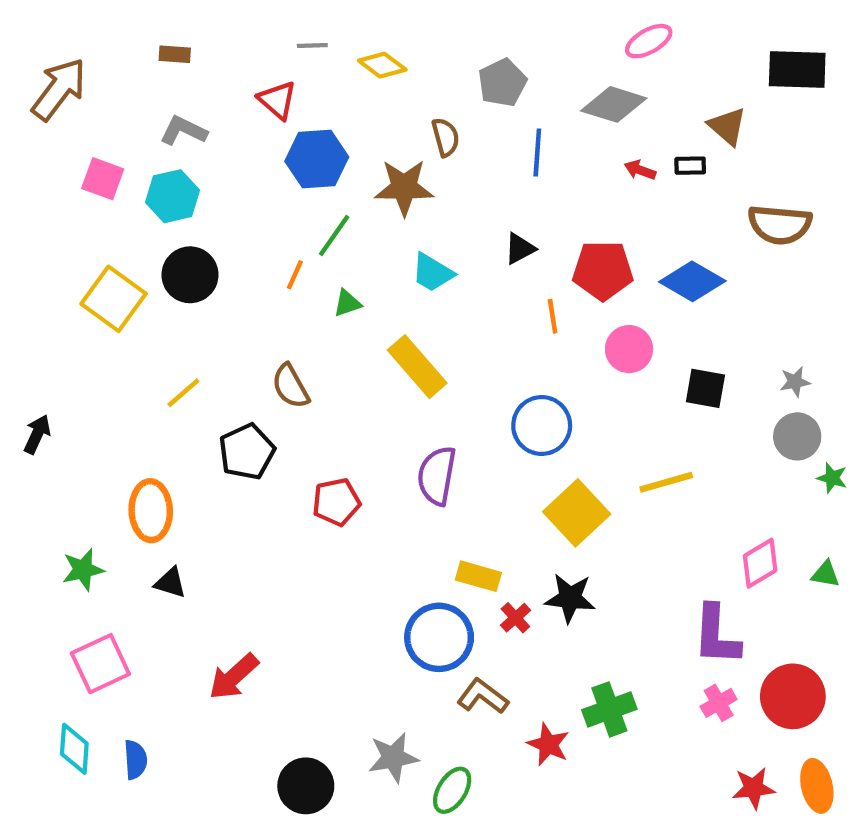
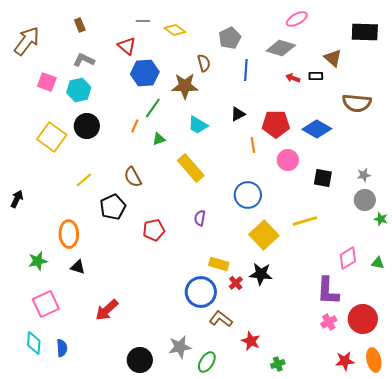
brown rectangle: (175, 54) -> (80, 25), turned 64
purple semicircle: (437, 476) -> (200, 218), size x0.6
green cross: (609, 709) -> (278, 364), moved, size x0.6

